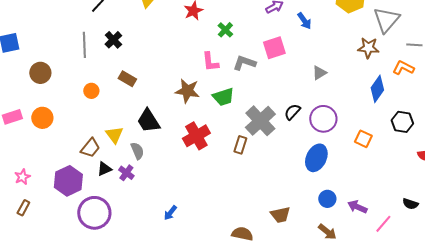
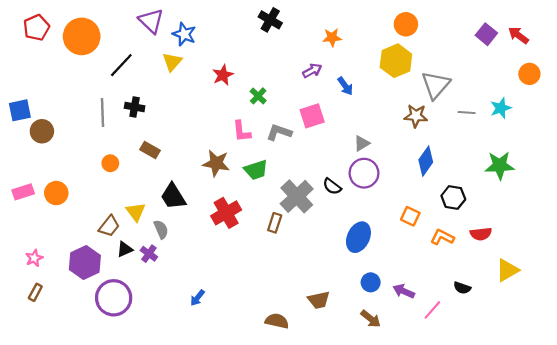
black cross: (113, 40) -> (135, 107), turned -36
orange L-shape: (403, 68) -> (442, 237), moved
brown circle: (40, 73) -> (42, 131), moved
black semicircle: (292, 112) -> (332, 186), turned -96
purple circle: (323, 119) -> (364, 173), moved

